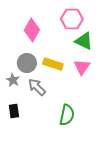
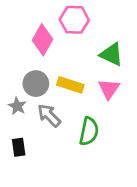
pink hexagon: (72, 19) -> (74, 20), moved
green semicircle: (67, 115) -> (89, 131), moved

